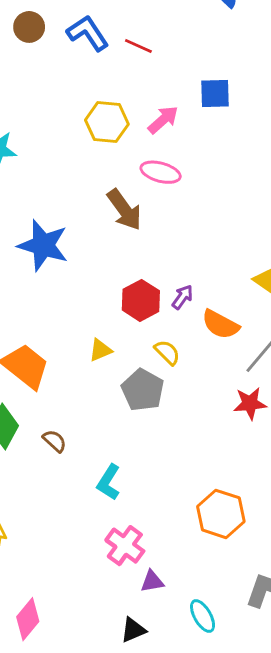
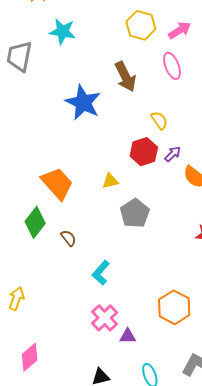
pink ellipse: (161, 172) -> (172, 66), turned 44
brown arrow: (124, 210) -> (125, 77), moved
yellow semicircle: (167, 352) -> (159, 120), moved
purple triangle: (152, 581) -> (128, 336), moved

